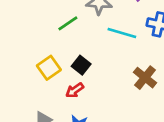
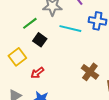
black square: (81, 65) -> (40, 40), moved
brown cross: (145, 78) -> (90, 72), moved

